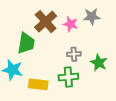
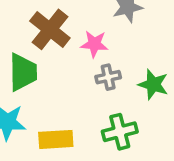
pink star: (71, 24) -> (94, 44), moved
green cross: (68, 77) -> (120, 132), moved

